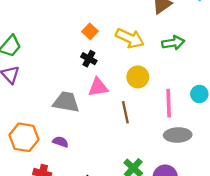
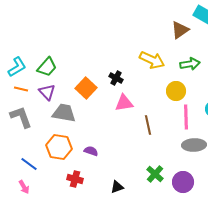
orange square: (90, 31) -> (86, 88), moved, size x1.5
yellow circle: (138, 77) -> (176, 91), moved
gray trapezoid: (66, 102) -> (64, 113), moved

